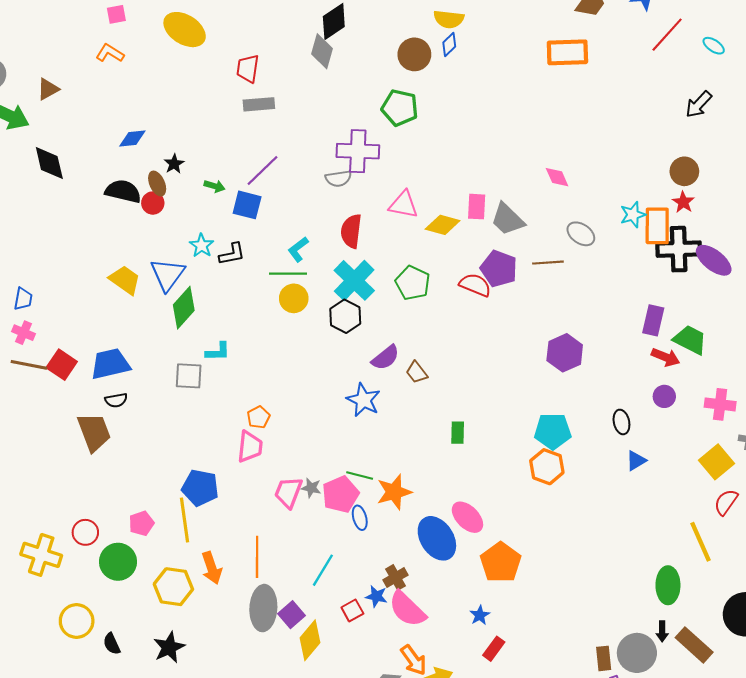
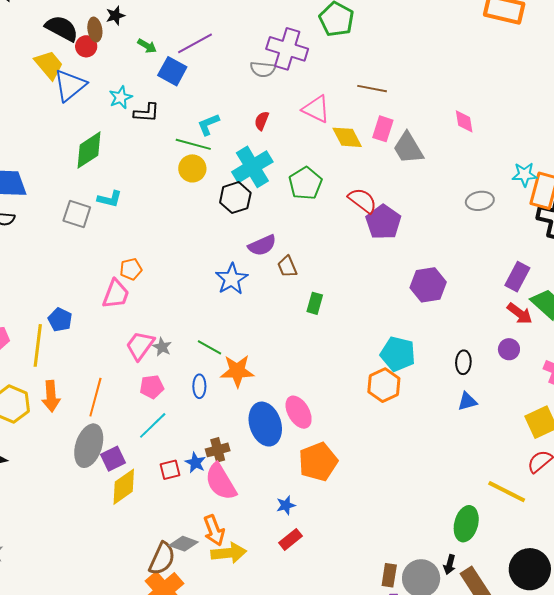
yellow diamond: (443, 225) -> (347, 137), turned 32
red semicircle: (351, 231) -> (262, 121), size x0.6
gray ellipse: (581, 234) -> (480, 201), moved, turned -60
brown line: (548, 263) -> (372, 89), moved
purple pentagon: (499, 269) -> (383, 222), moved
blue triangle: (168, 274) -> (70, 85), moved
yellow trapezoid: (125, 280) -> (49, 65), moved
green rectangle: (458, 433) -> (315, 303), moved
blue pentagon: (200, 488) -> (60, 320), size x0.7
pink pentagon: (340, 494) -> (152, 387), moved, size x0.7
yellow line: (700, 542) -> (507, 492), turned -54

